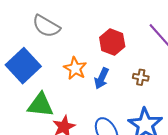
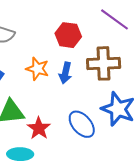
brown cross: (141, 77) -> (104, 63), size x2.0

